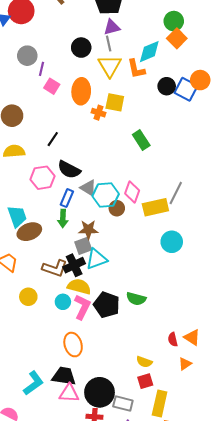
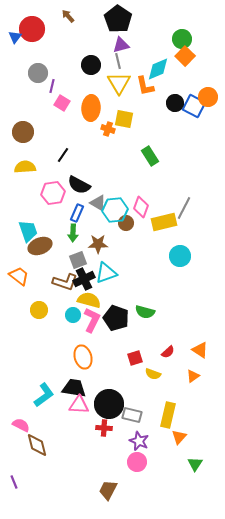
gray square: (83, 246) -> (78, 260), moved
red semicircle: (173, 339) -> (168, 352), moved, turned -120
red square: (145, 381) -> (135, 358), moved

